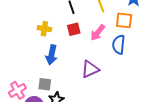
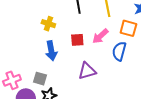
red square: (74, 29) -> (77, 40), moved
blue arrow: (51, 55) -> (51, 51), turned -30

